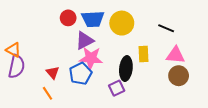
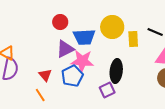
blue trapezoid: (93, 19) -> (84, 37), moved
purple triangle: (85, 41) -> (65, 49), moved
yellow rectangle: (143, 54) -> (133, 39), moved

